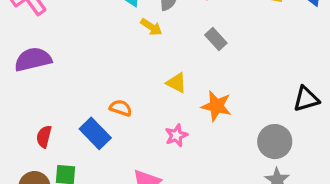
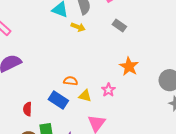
yellow triangle: (176, 83) -> (85, 96), moved
orange star: (216, 106) -> (129, 66), turned 30

